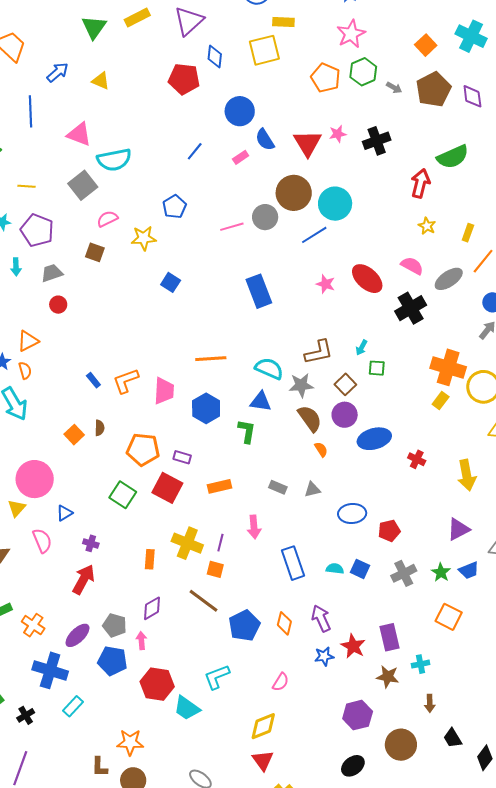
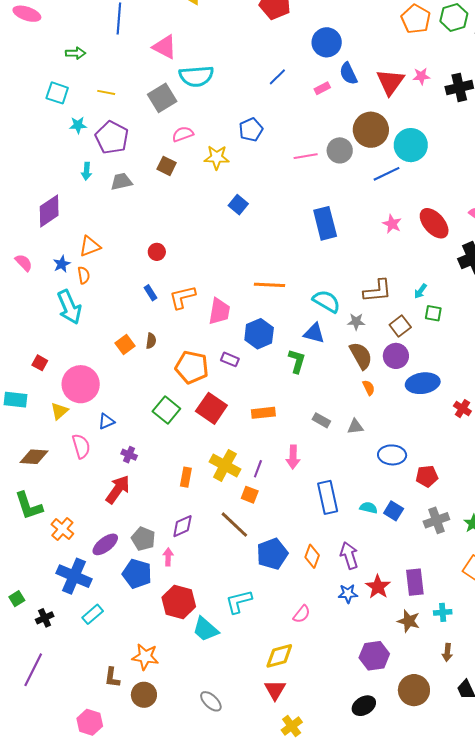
red circle: (58, 305) -> (157, 252), moved
gray star: (301, 385) -> (356, 322), size x0.7
purple rectangle: (182, 457) -> (230, 359), moved

